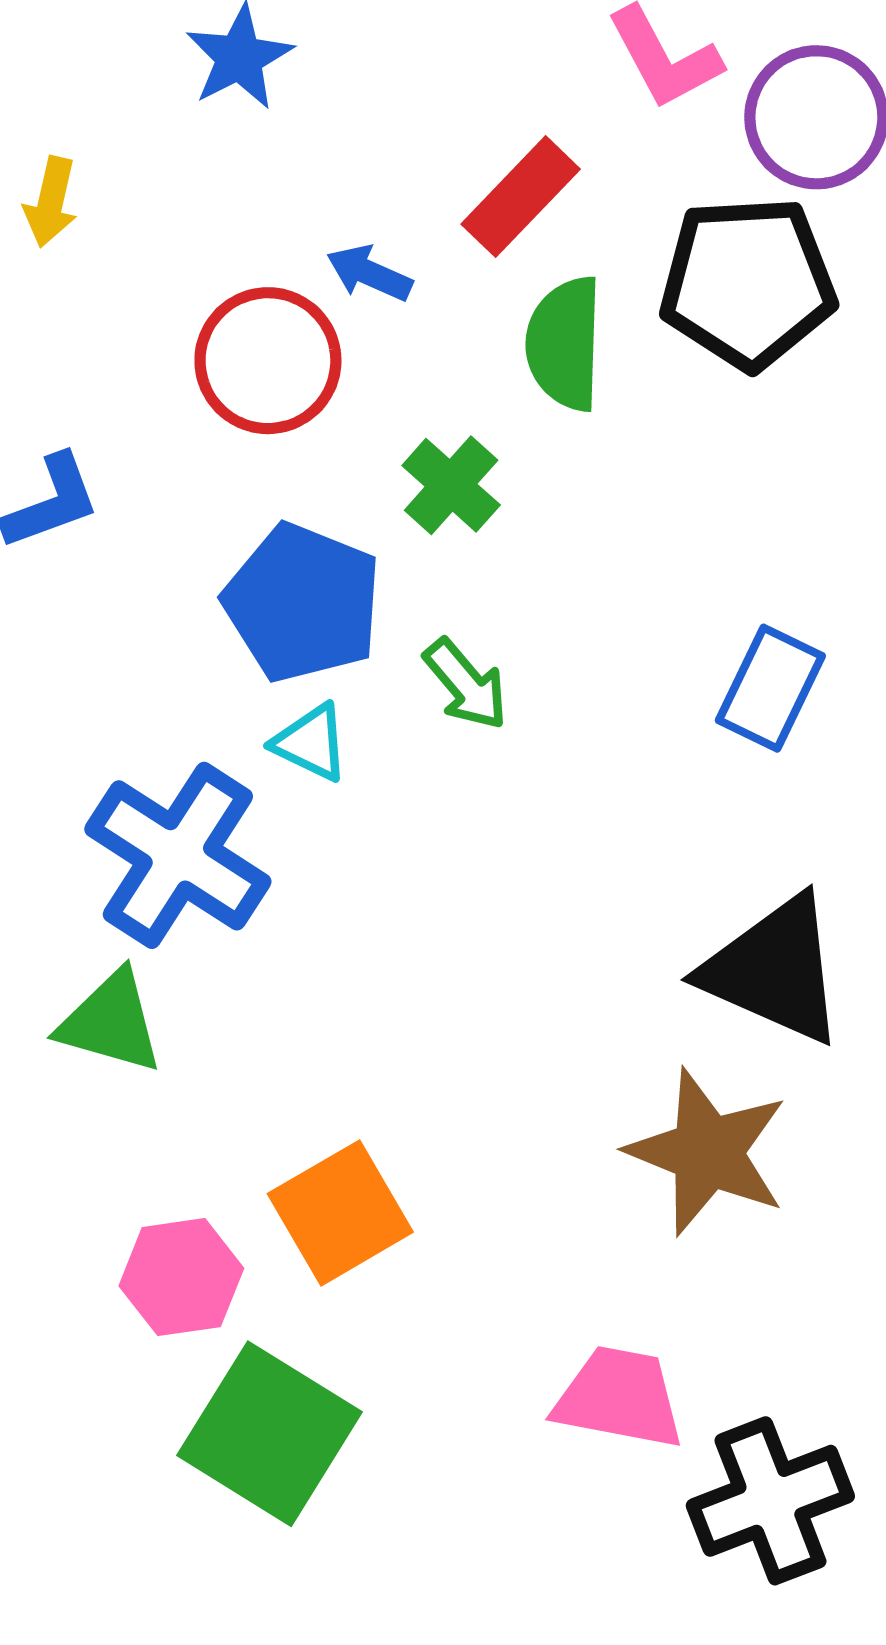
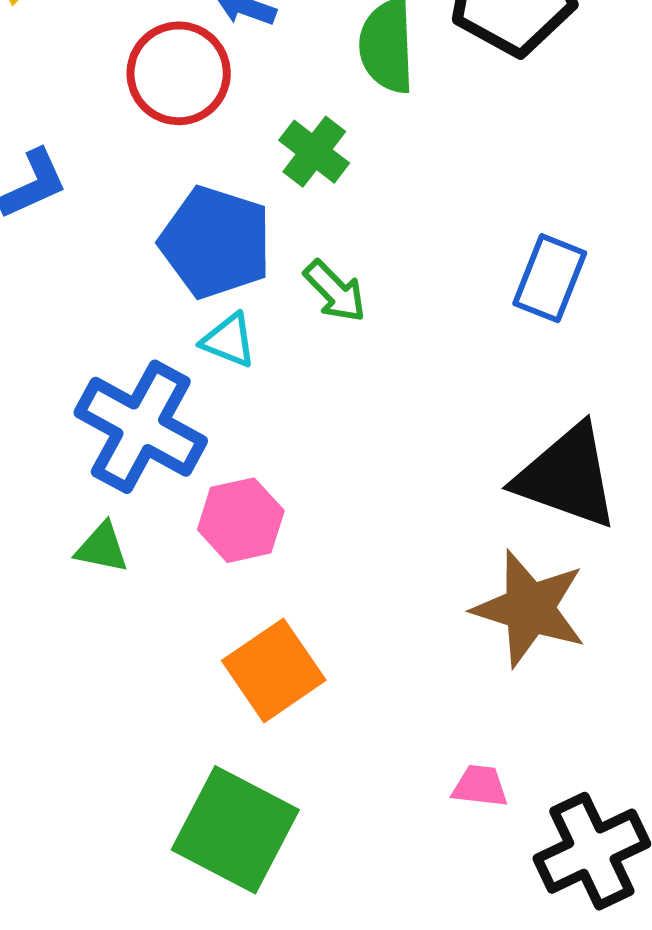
green triangle: (111, 1022) -> (102, 548), size x0.7
pink hexagon: (181, 1277) -> (241, 520), moved
pink trapezoid: (619, 1398) -> (480, 786), size x0.6

